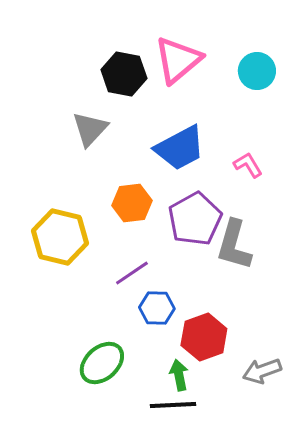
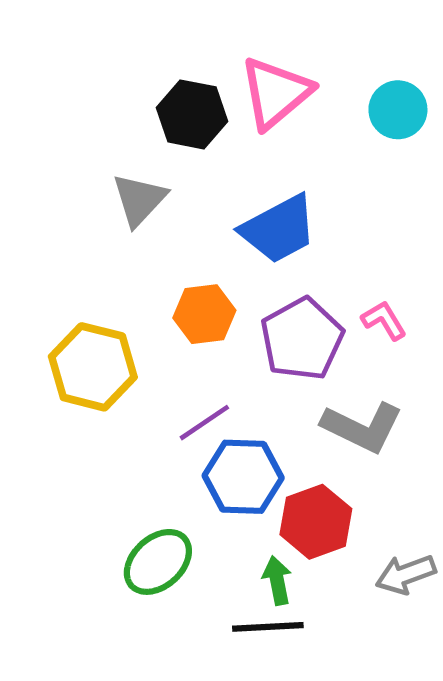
pink L-shape: (248, 165) -> (384, 320), moved
gray L-shape: (234, 245) -> (362, 427), moved, turned -80
blue hexagon: (157, 308) -> (243, 477), size x1.4

